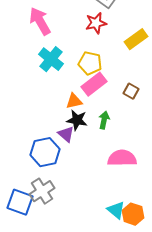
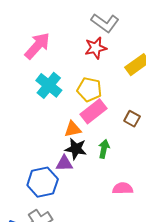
pink arrow: (40, 21) -> (37, 46), turned 72
purple triangle: (66, 134) -> (64, 163), turned -42
pink semicircle: (122, 158) -> (123, 188), size x0.7

